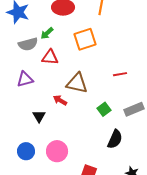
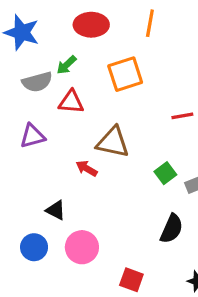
red line: (120, 74) -> (182, 116), moved
green square: (104, 109) -> (165, 173), moved
black triangle: (39, 116) -> (56, 210), moved, turned -32

